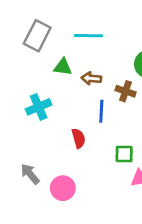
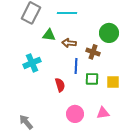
green square: (124, 154) -> (92, 79), moved
gray arrow: (30, 174) -> (26, 122), moved
pink circle: (63, 188) -> (75, 114), moved

